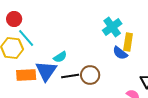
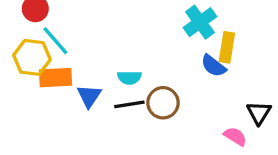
cyan semicircle: (60, 57) -> (129, 78), moved, turned 32
blue triangle: (46, 71) -> (89, 96), size x0.7
orange rectangle: (26, 75) -> (55, 78), moved

